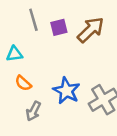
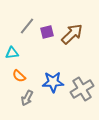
gray line: (33, 20) -> (27, 26), turned 54
blue star: (66, 91) -> (53, 82), turned -30

